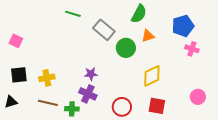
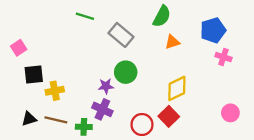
pink square: (16, 41) -> (19, 48), turned 32
green circle: (126, 48) -> (126, 72), moved
black square: (19, 75) -> (34, 74), moved
black triangle: (11, 102) -> (29, 119), moved
red square: (157, 106) -> (169, 116), moved, turned 36

